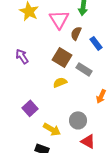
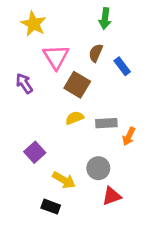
pink triangle: (59, 19) -> (56, 57), moved
gray rectangle: (84, 69) -> (106, 123), moved, turned -35
red triangle: (88, 141) -> (112, 196), turned -49

